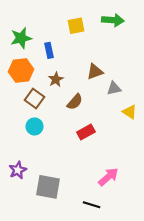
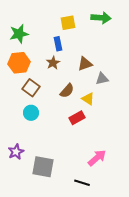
blue rectangle: (49, 50) -> (58, 44), moved
brown star: (56, 79) -> (53, 63), moved
yellow triangle: (130, 112) -> (88, 99), moved

